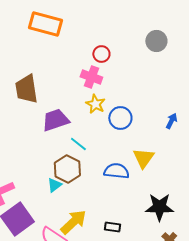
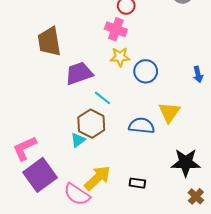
yellow star: (95, 104) -> (120, 57), turned -30
blue arrow: (171, 121) -> (198, 74), turned 140

